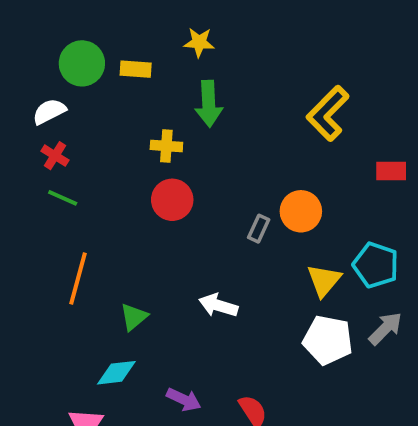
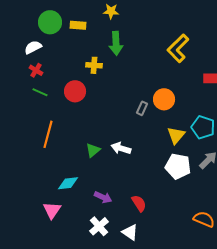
red circle: (172, 200) -> (75, 91), moved
green triangle: (134, 317) -> (93, 150), moved

